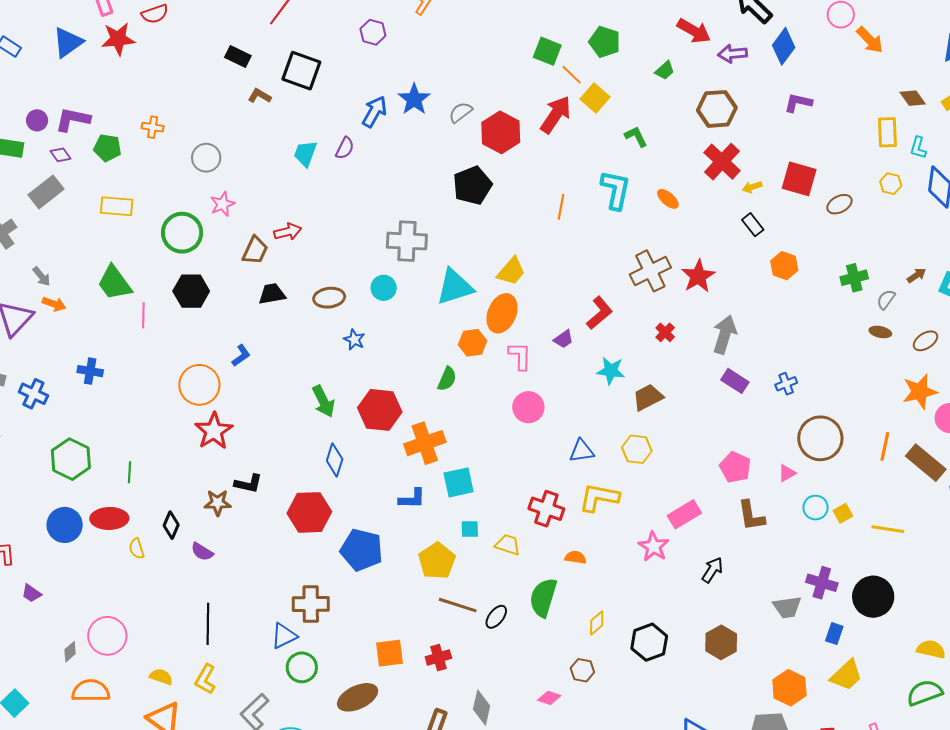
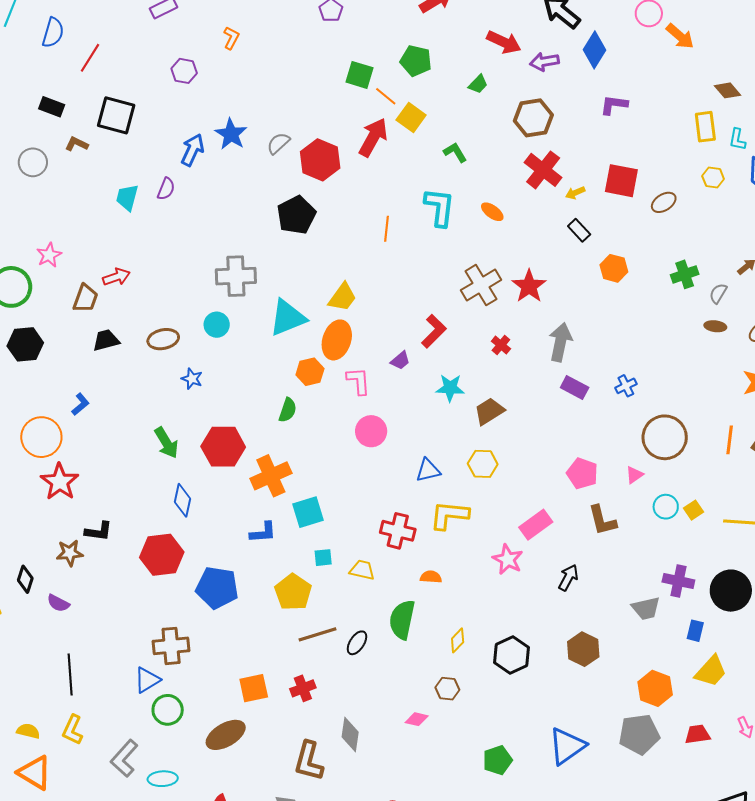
gray circle: (206, 158) -> (33, 162), moved
brown line: (458, 605) -> (318, 634), turned -30

